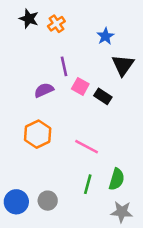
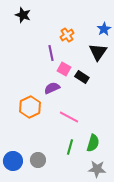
orange cross: (56, 24) -> (67, 35), moved
blue star: (105, 36) -> (104, 29), moved
purple semicircle: (44, 90) -> (52, 88), moved

